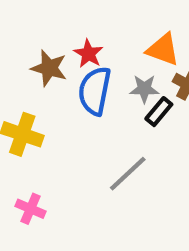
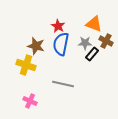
brown star: (49, 68) -> (36, 46), moved
gray line: (128, 174) -> (63, 84), moved, turned 55

